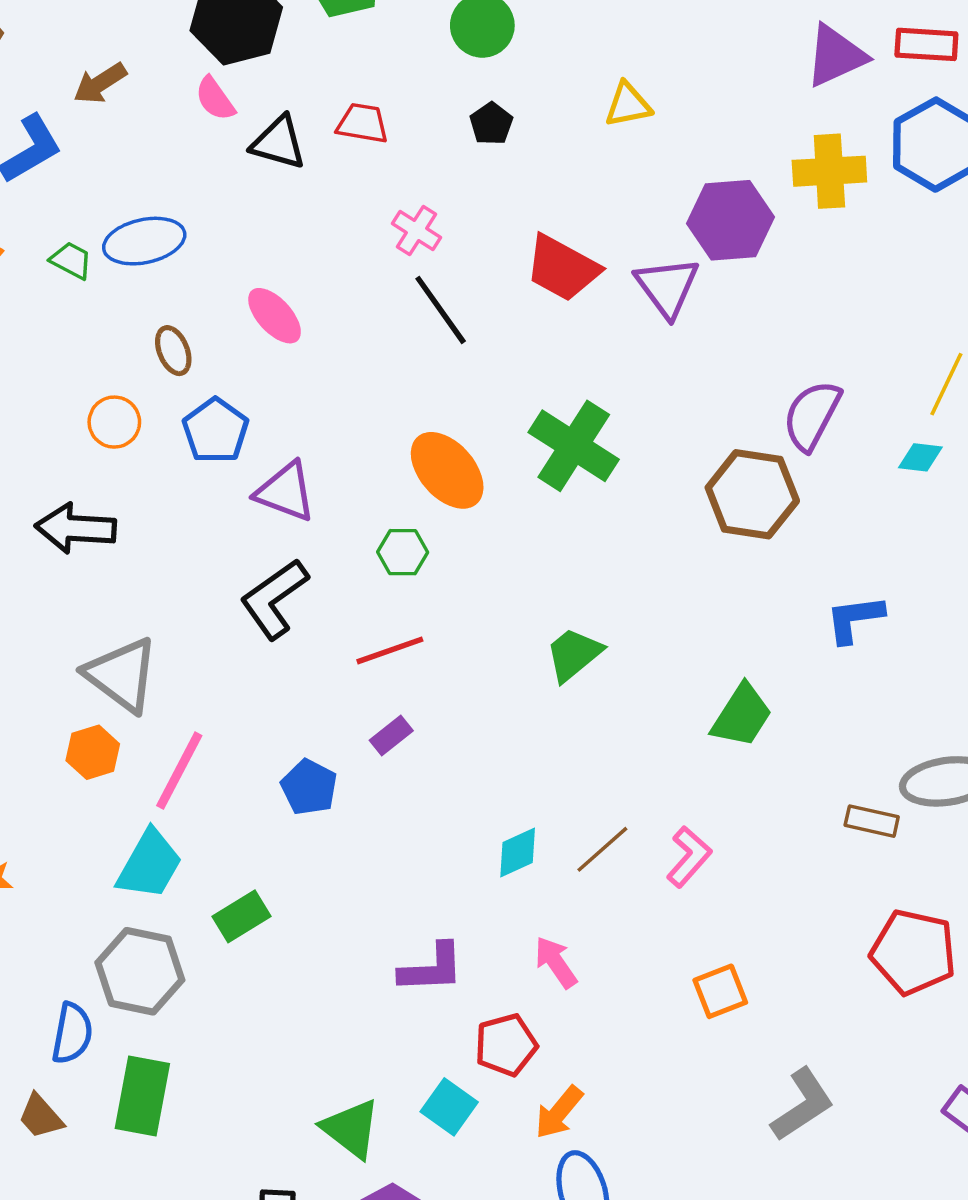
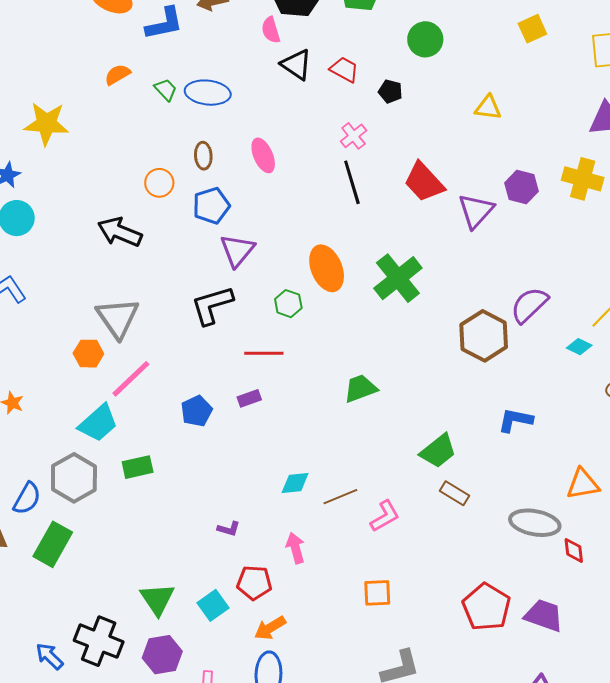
black pentagon: (491, 124) -> (390, 91), moved, turned 30
purple hexagon: (731, 220) -> (521, 187), size x0.7
purple triangle: (286, 492) -> (237, 250), turned 30
brown rectangle: (872, 821) -> (455, 493), moved
purple L-shape: (432, 968) -> (229, 529), size x0.6

